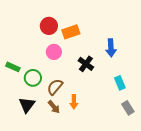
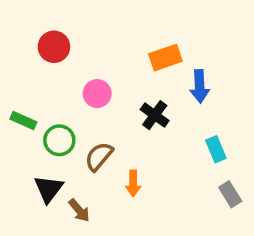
red circle: (49, 26) -> (54, 47), moved
orange rectangle: (71, 32) -> (165, 58), moved
brown arrow: (54, 107) -> (79, 210), moved

